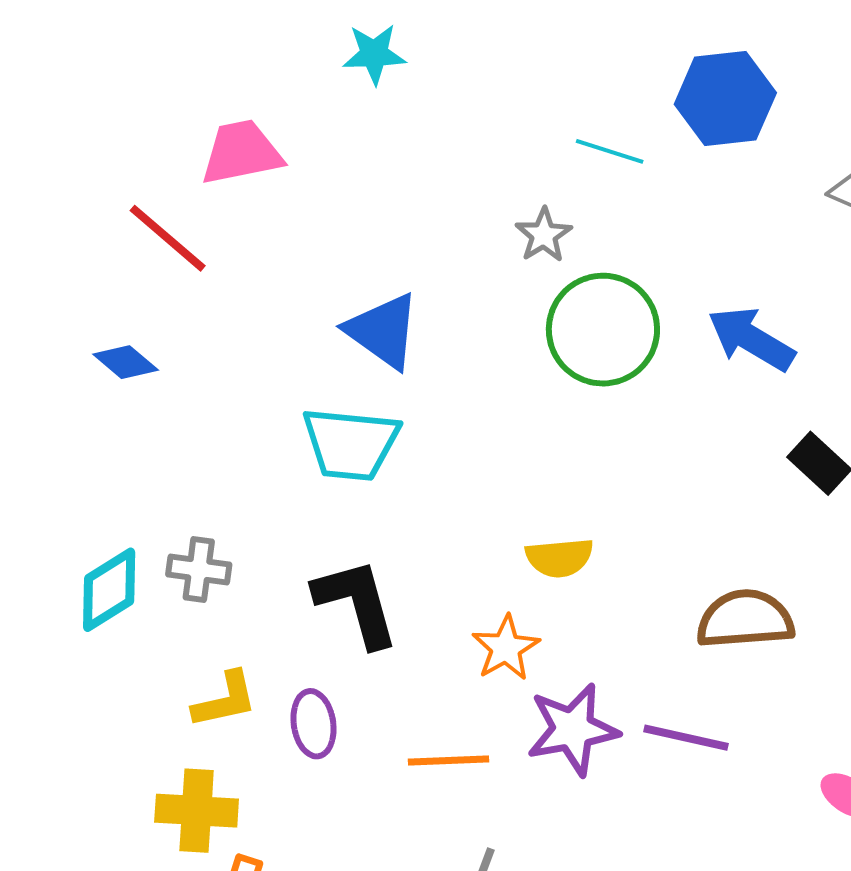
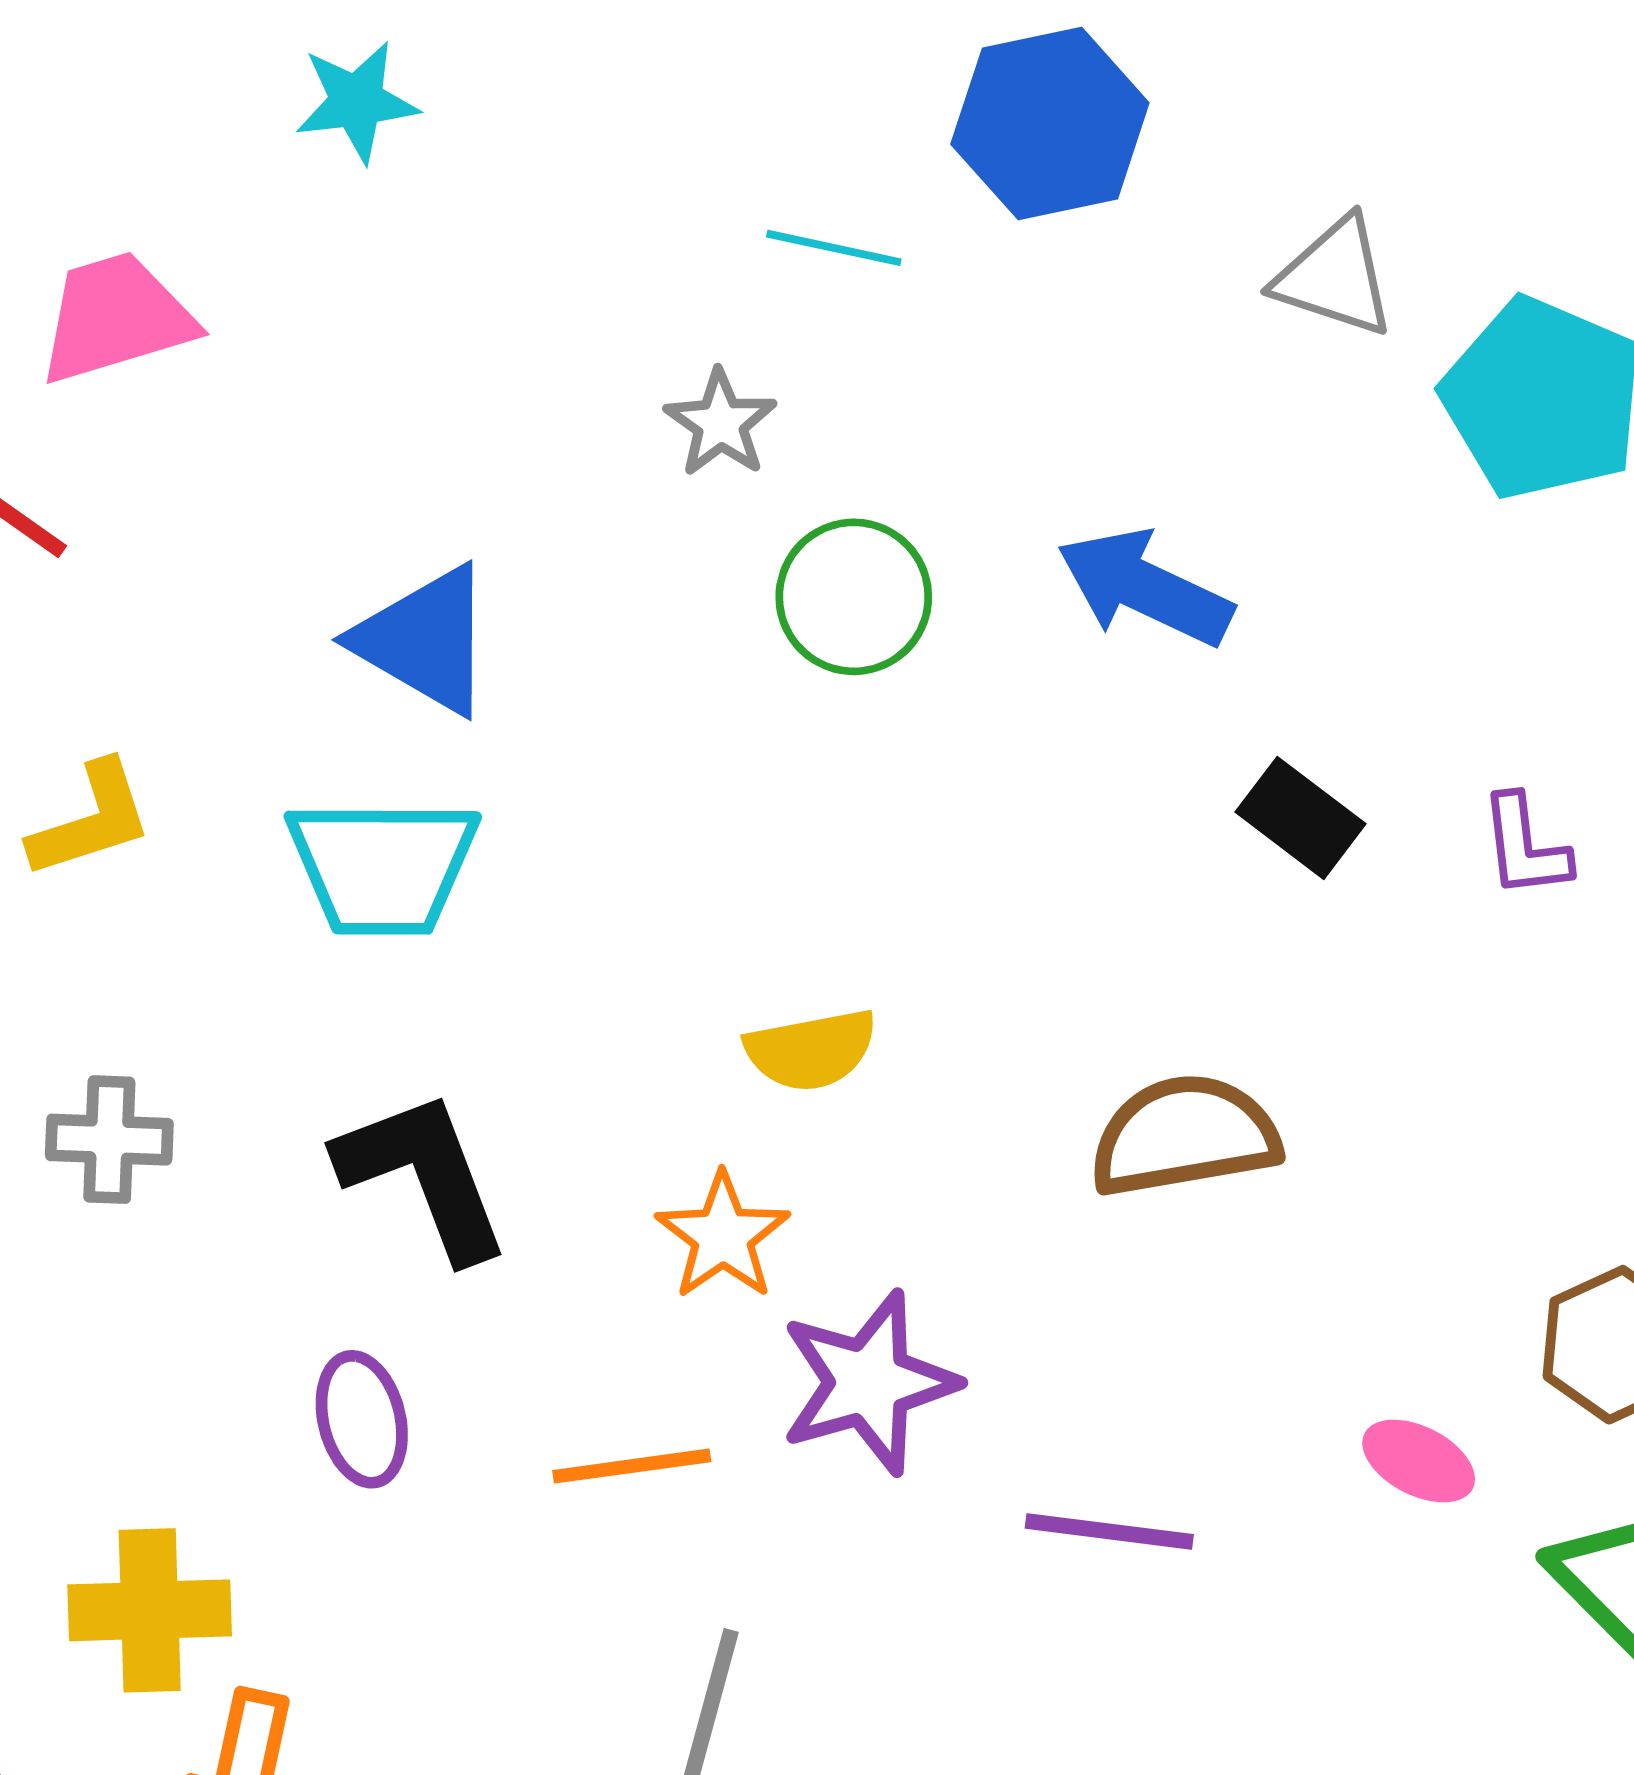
green circle: (603, 330) -> (854, 597), size x0.7
yellow L-shape: (225, 700) -> (91, 820), moved
purple line: (686, 738) -> (1109, 1531), moved

